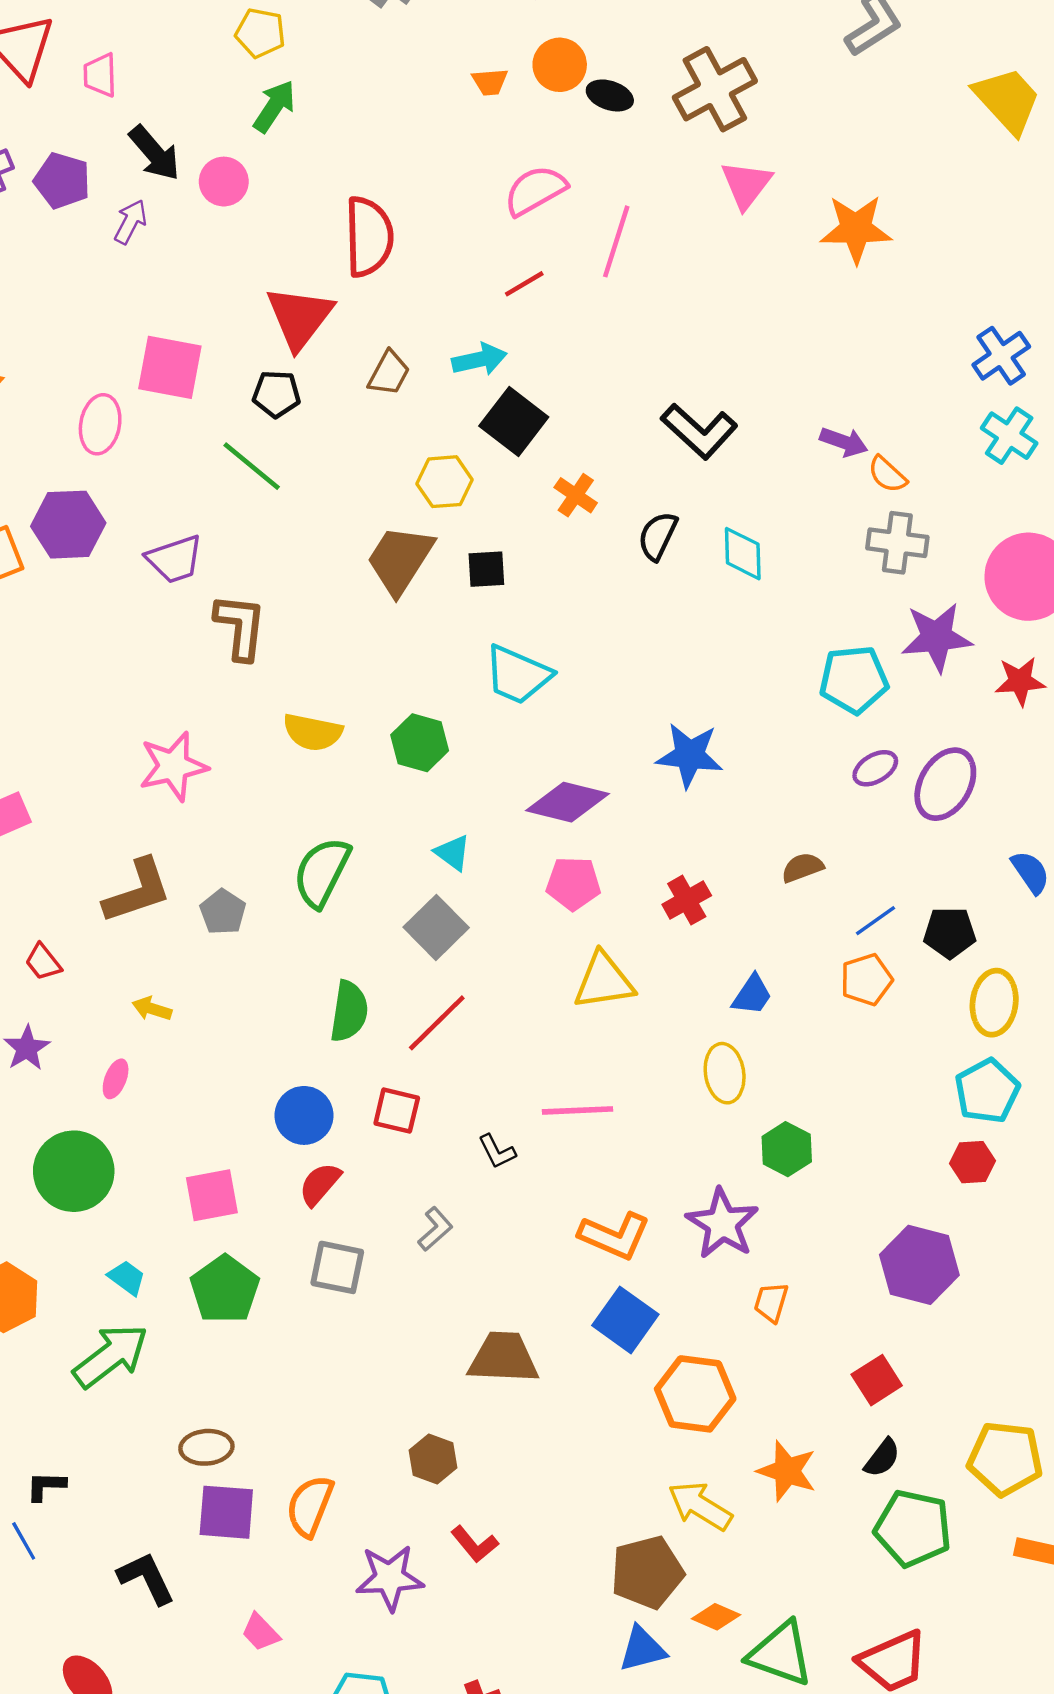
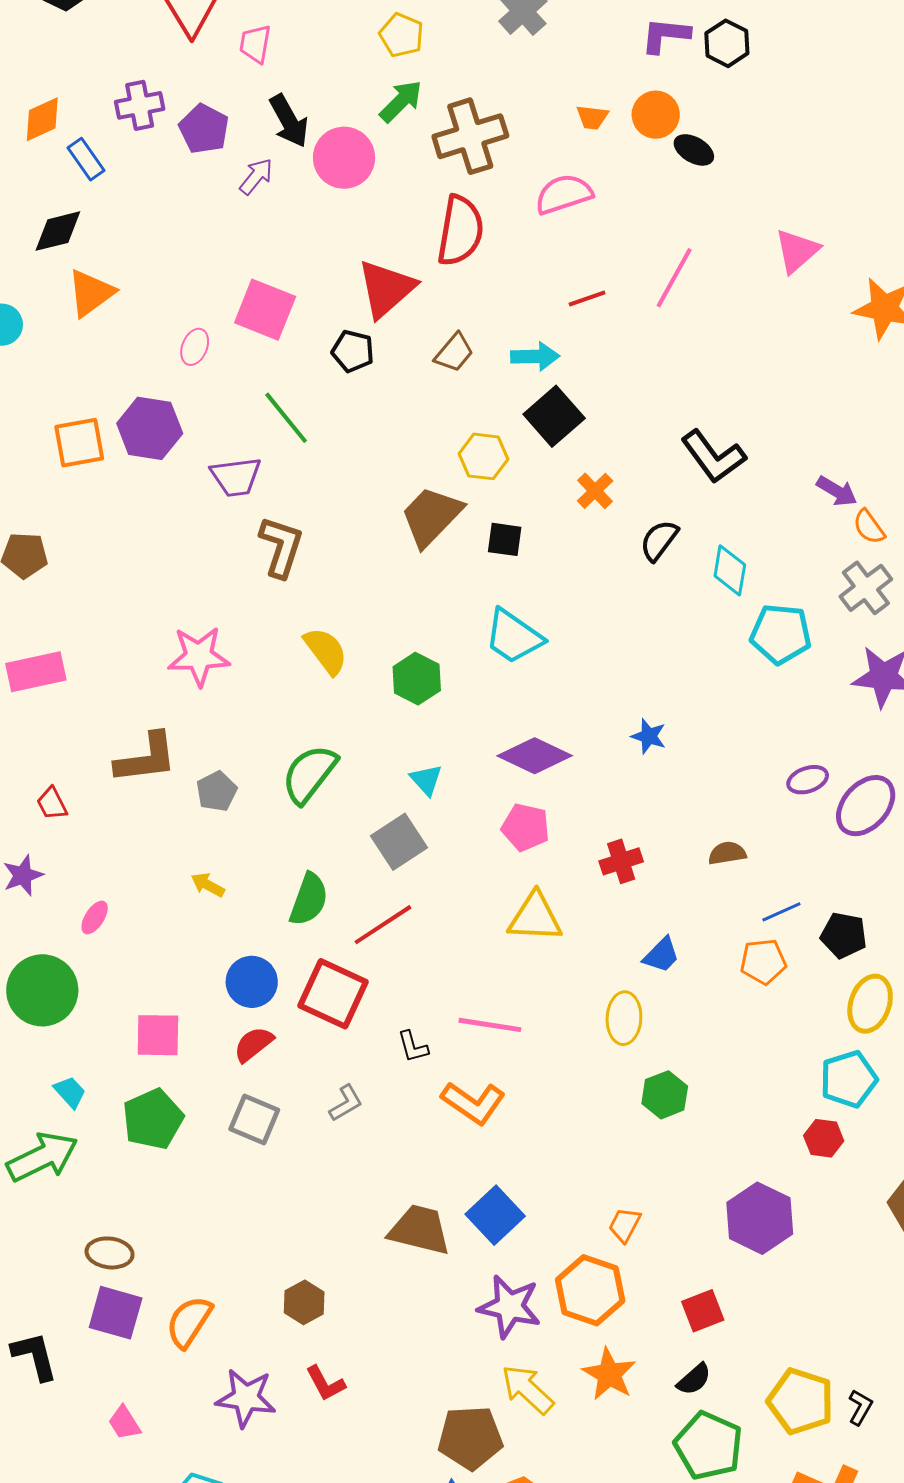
brown cross: (715, 89) -> (470, 136), moved
pink circle: (224, 182) -> (344, 158), size x1.4
pink semicircle: (535, 190) -> (564, 194), moved
pink ellipse: (100, 424) -> (195, 347), size x0.7
green line: (252, 466) -> (286, 418), moved
gray cross: (897, 543) -> (866, 588), turned 34
cyan pentagon: (854, 680) -> (781, 634), moved
yellow semicircle: (313, 732) -> (326, 651), turned -150
blue star: (690, 755) -> (649, 736), size x0.6
yellow arrow: (152, 1009) -> (208, 885), moved
red square: (397, 1111) -> (333, 994), size x1.6
purple star: (722, 1224) -> (509, 1307), moved, turned -30
orange L-shape: (615, 1236) -> (473, 1103), moved
brown trapezoid: (503, 1358) -> (420, 1230), moved
orange hexagon: (695, 1394) -> (590, 1290), moved

